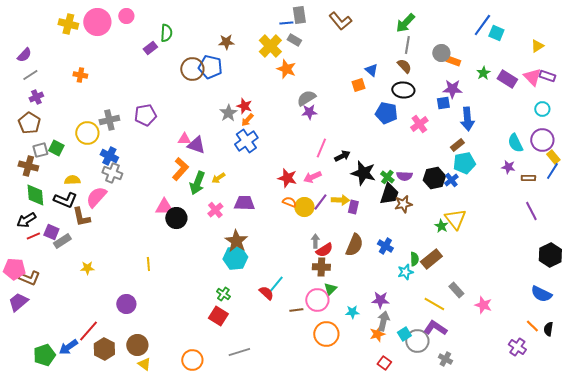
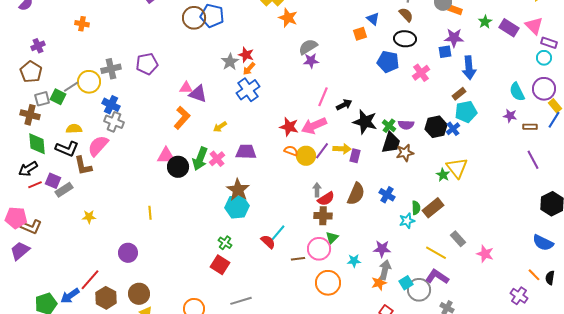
gray line: (30, 75) -> (71, 87), moved
purple rectangle: (547, 76) -> (549, 43), moved
pink arrow: (312, 177) -> (314, 126), size x1.4
green arrow: (197, 183) -> (200, 159), moved

